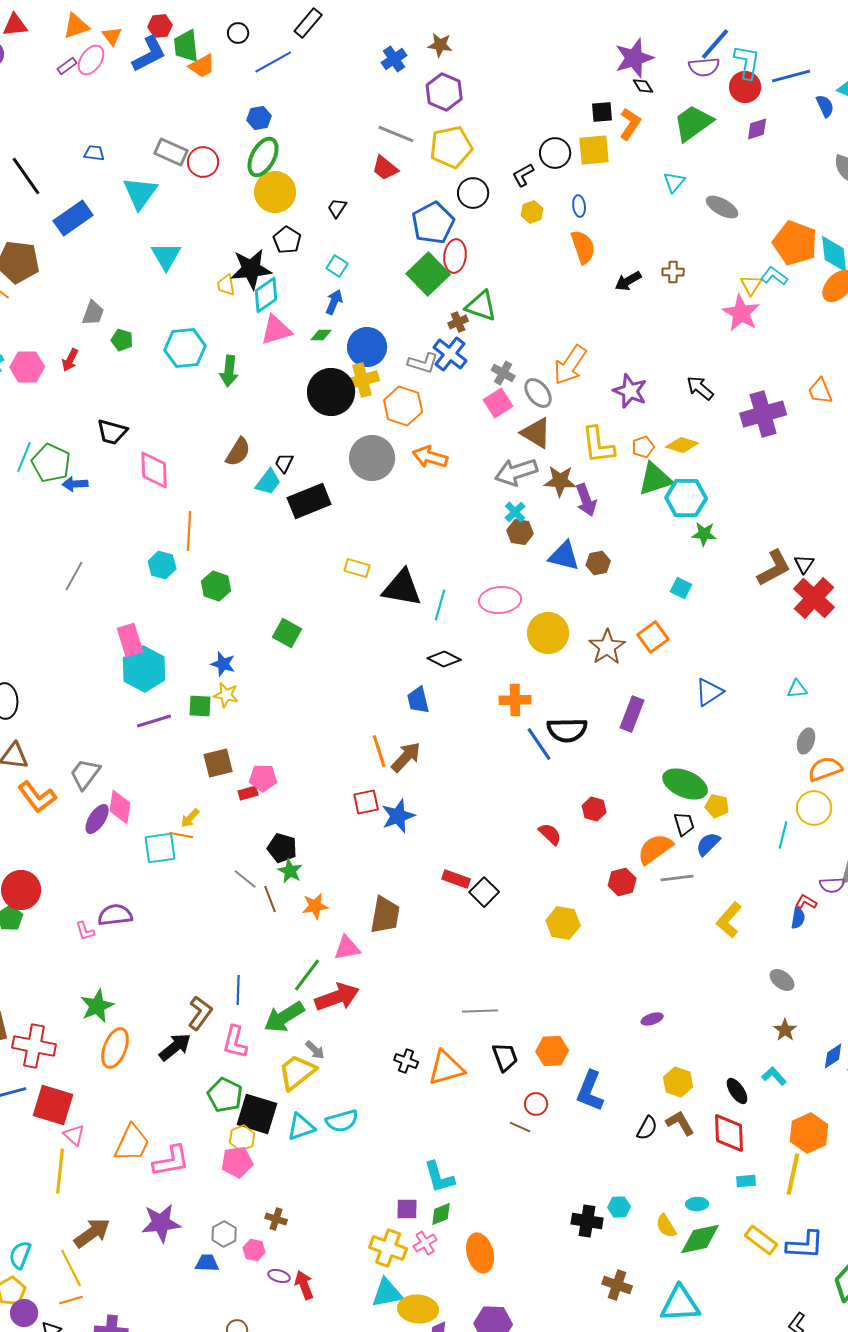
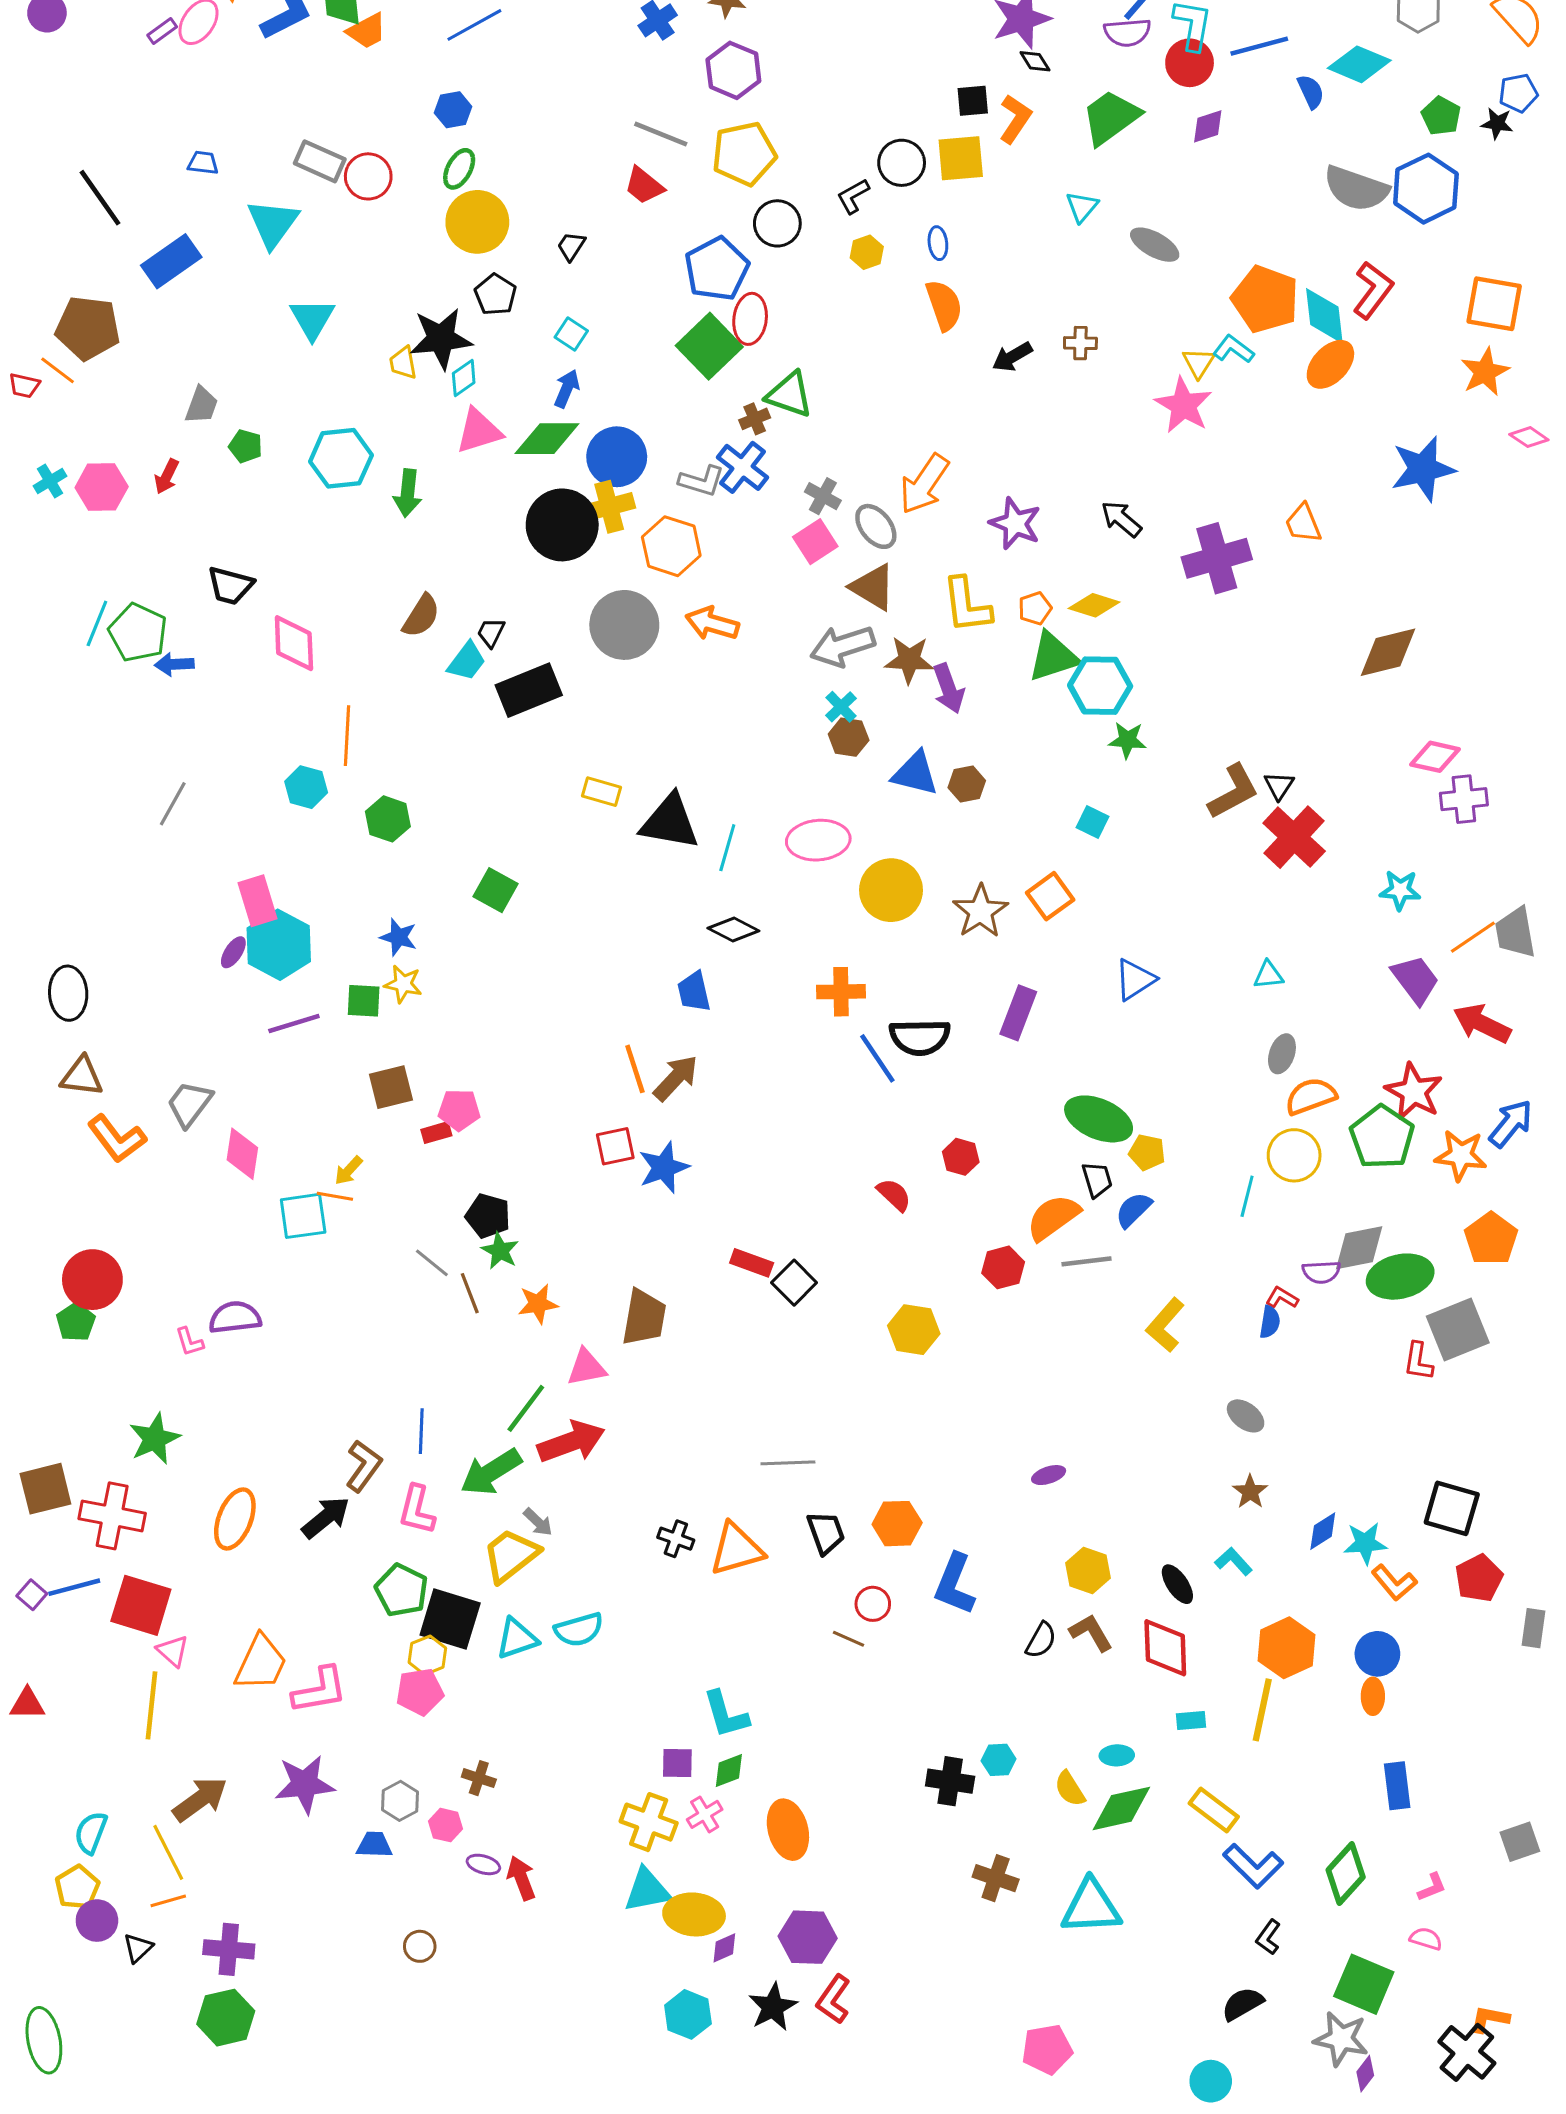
green ellipse: (263, 157) -> (459, 169), size x0.7
cyan diamond: (266, 295) -> (464, 378), size x0.7
green diamond: (321, 335) -> (547, 439), size x2.0
purple ellipse: (97, 819) -> (233, 952), moved, size x0.7
green star: (97, 1006) -> (155, 1439), moved
blue L-shape: (805, 1245) -> (1253, 1866), moved, turned 42

